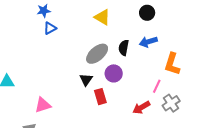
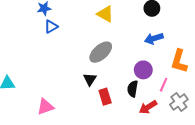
black semicircle: (124, 48) -> (133, 89), moved
purple circle: (114, 73) -> (143, 70), moved

